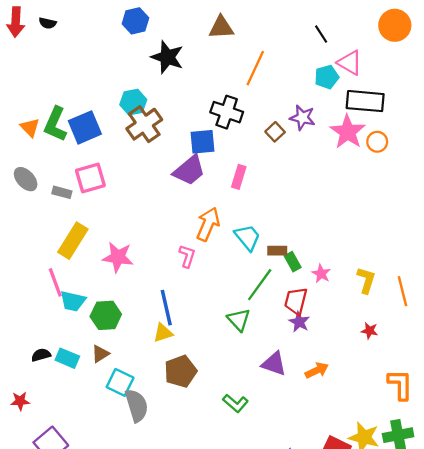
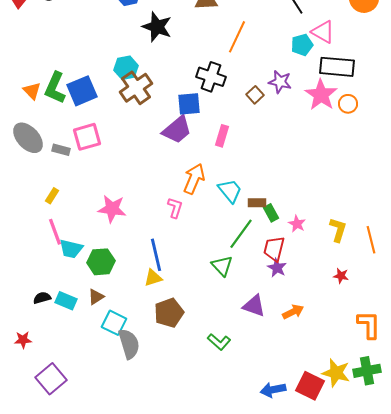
gray ellipse: (26, 179) -> (28, 138), size x1.4
yellow rectangle: (73, 241) -> (52, 196), moved, size x0.5

